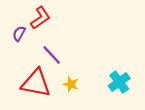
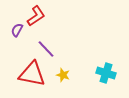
cyan cross: (119, 82) -> (106, 73), turned -36

